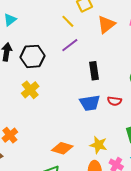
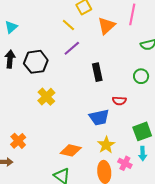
yellow cross: (30, 90) -> (46, 97), moved
blue trapezoid: (90, 103) -> (99, 117), moved
yellow star: (98, 145) -> (106, 145), turned 30

